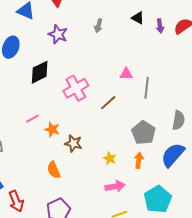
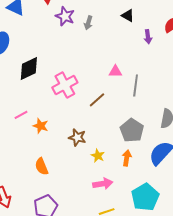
purple arrow: (160, 26) -> (148, 37), moved
purple star: (58, 34) -> (65, 16), moved
brown star: (73, 143) -> (77, 137), moved

